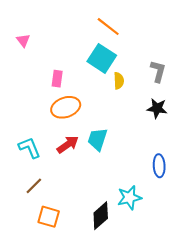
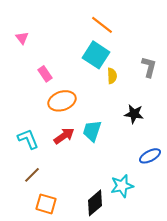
pink rectangle: (57, 79) -> (45, 74), moved, turned -42
black star: (157, 108) -> (134, 114), moved
blue ellipse: (159, 166) -> (150, 156), turned 65

